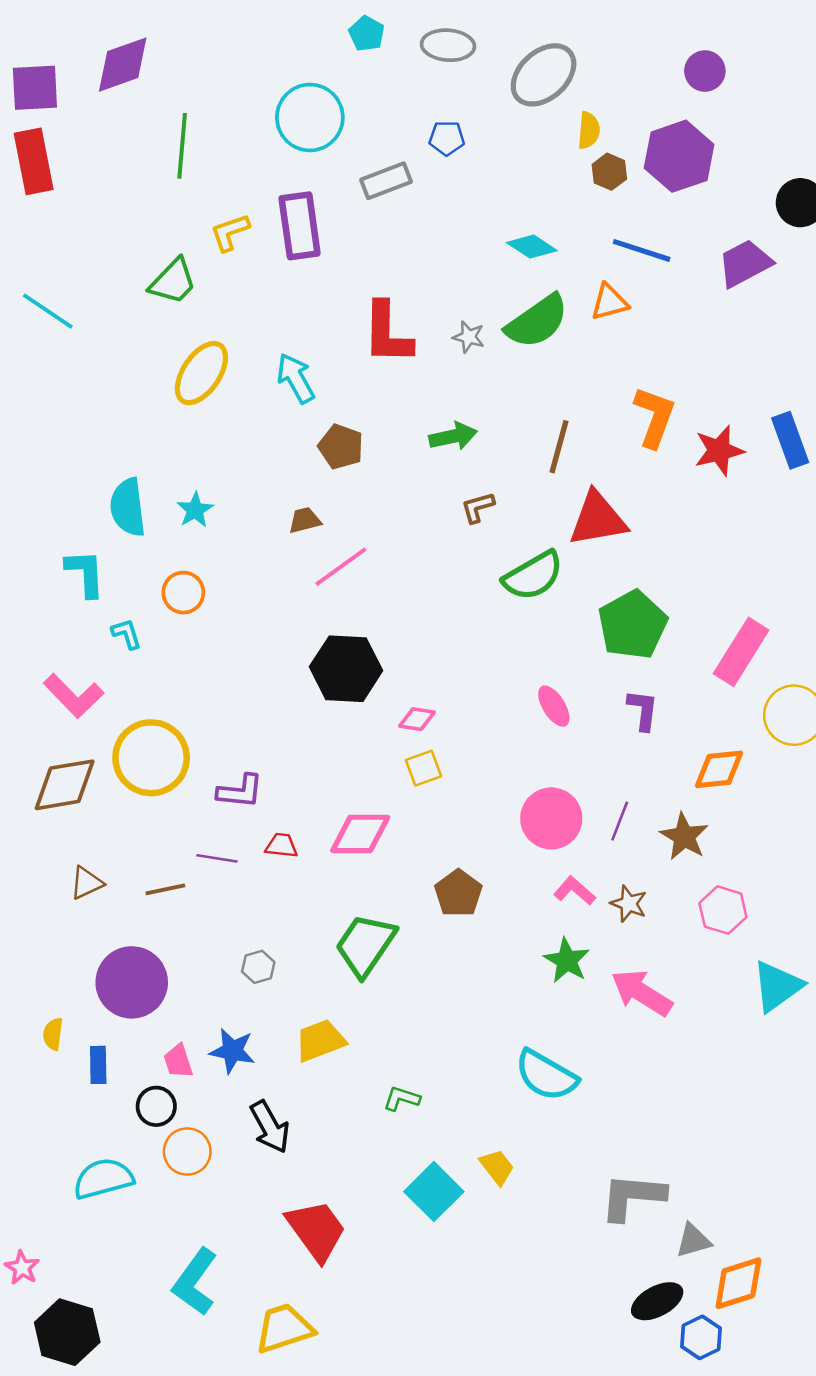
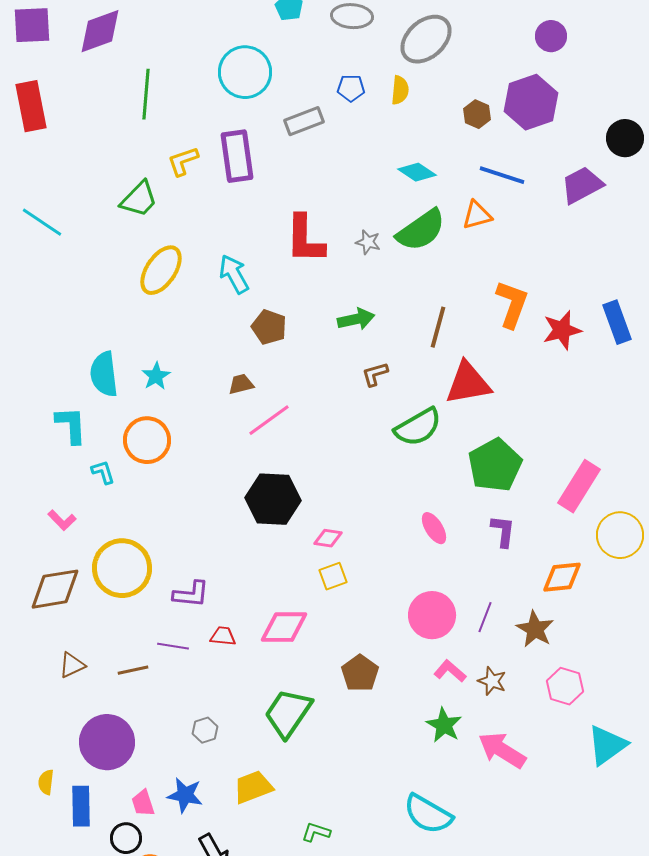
purple square: (35, 88) -> (32, 25), moved
yellow semicircle: (589, 130) -> (400, 90), moved
orange circle: (183, 593) -> (147, 440), size x1.4
pink L-shape: (74, 696) -> (62, 520), size x0.6
blue rectangle: (98, 1065) -> (81, 806), size x1.4

